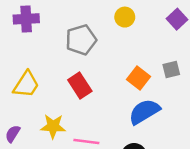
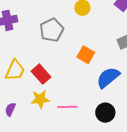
orange square: (139, 78) -> (86, 55), moved
red rectangle: (80, 85) -> (41, 74), moved

